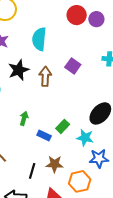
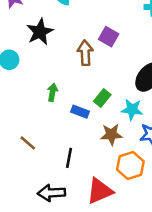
purple square: (73, 66) -> (109, 37), moved
brown arrow: (45, 76) -> (85, 53), moved
brown star: (55, 164) -> (111, 135), moved

